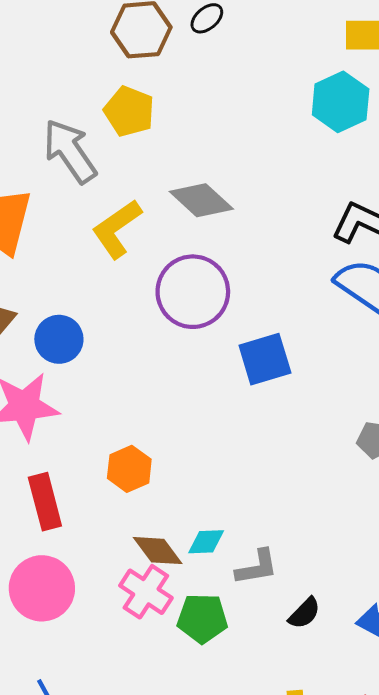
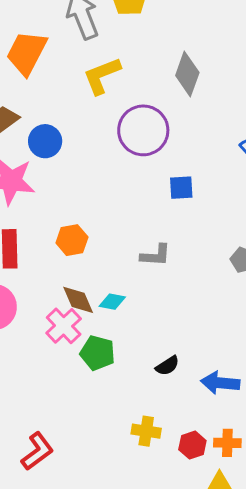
gray diamond: (201, 200) -> (187, 74), moved, turned 54
blue square: (265, 359) -> (181, 188), size x0.7
gray L-shape: (257, 567) -> (156, 255), moved

